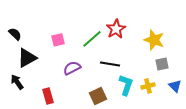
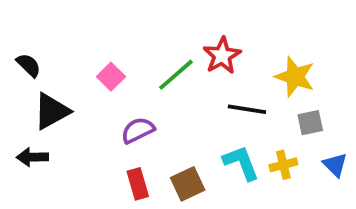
pink square: (58, 40) -> (111, 77), turned -32
black line: (110, 64) -> (247, 109), moved
black arrow: (17, 82) -> (32, 157), turned -56
cyan L-shape: (126, 85) -> (241, 163), turned -40
red rectangle: (48, 96) -> (138, 184), moved

